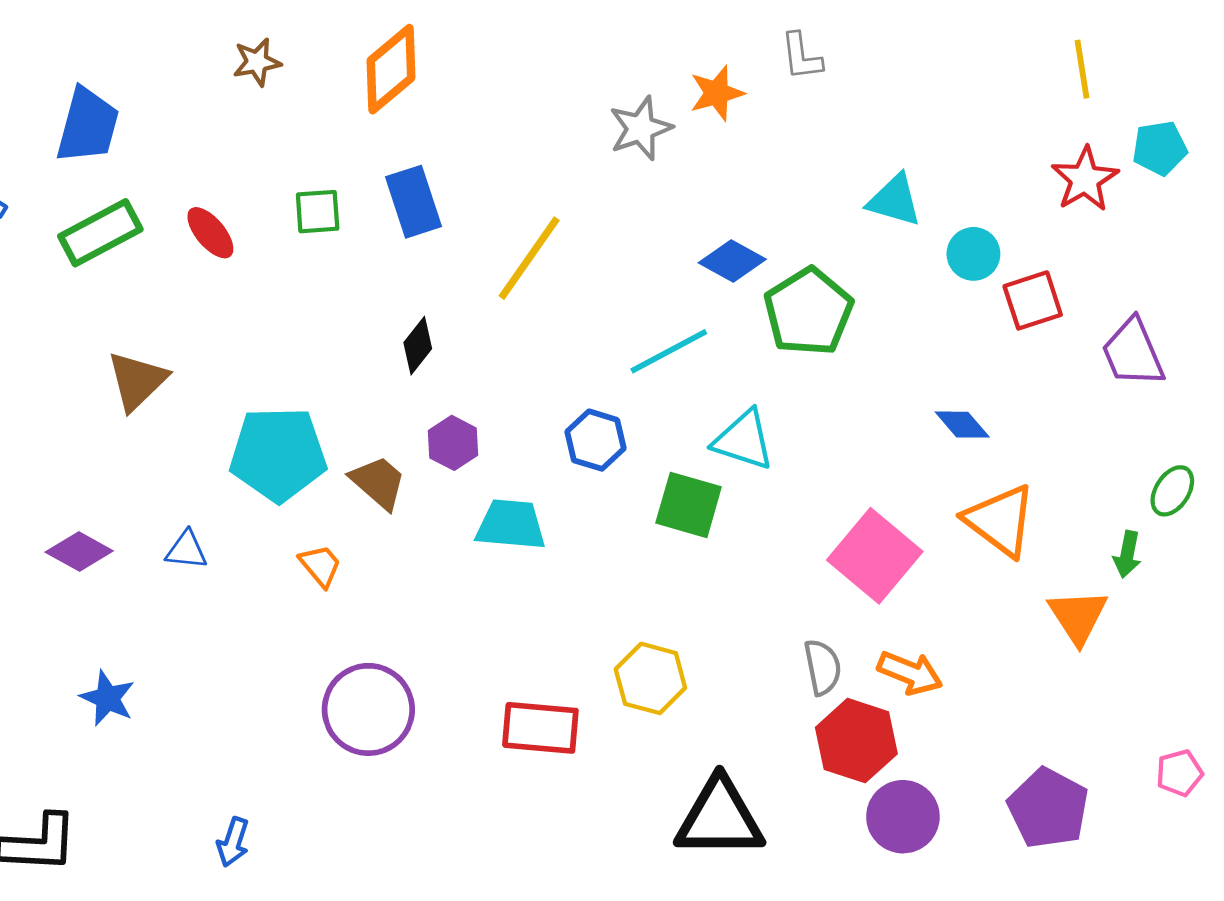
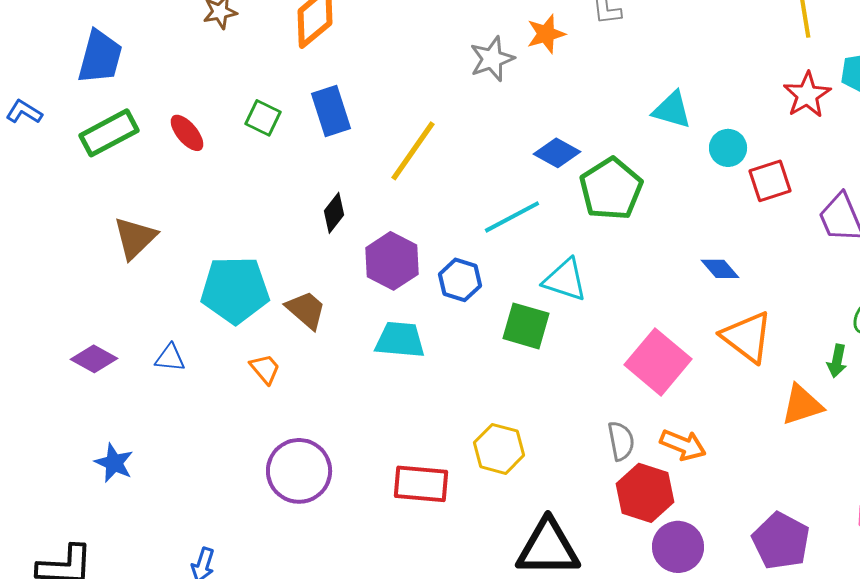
green square: (318, 212) -> (263, 118), turned 30
purple hexagon: (453, 443) -> (392, 261), moved, size x1.5
orange triangle: (1078, 616) -> (802, 405), turned 45

